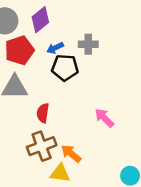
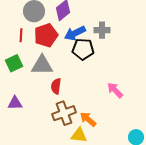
blue arrow: (55, 48) -> (75, 33), size x1.5
red semicircle: (43, 113) -> (56, 86), moved

